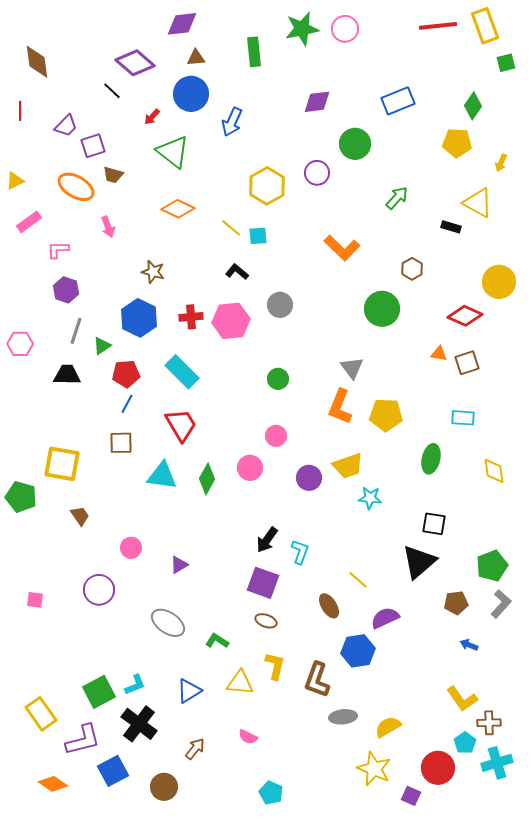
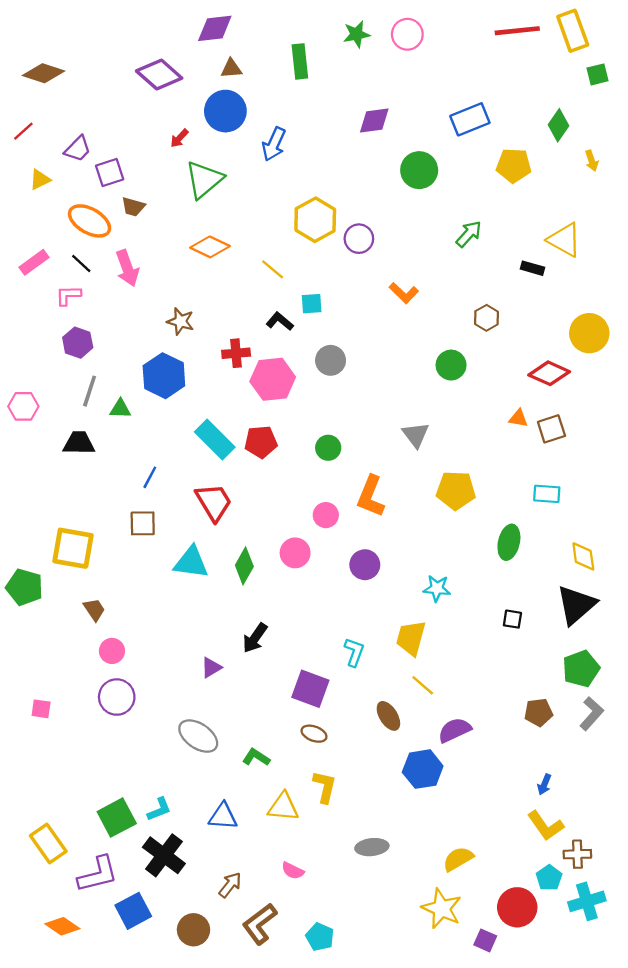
green star: (302, 29) -> (357, 34), size x0.7
brown diamond: (37, 62) -> (43, 73), turned -64
black line: (112, 91) -> (81, 263), moved
red line: (20, 111) -> (23, 131), turned 48
yellow pentagon: (457, 143) -> (514, 165), moved
green triangle: (173, 152) -> (204, 180), turned 42
yellow arrow: (501, 163) -> (592, 161), moved, turned -42
purple circle: (317, 173) -> (359, 239), moved
yellow triangle: (15, 181) -> (40, 180), moved
pink arrow: (108, 227) -> (127, 268), size x1.4
cyan square: (258, 236) -> (312, 304), moved
orange L-shape: (342, 248) -> (404, 293), size x0.7
green circle: (382, 309) -> (451, 365), size x0.7
red cross: (191, 317) -> (236, 353), moved
green triangle: (102, 346) -> (120, 409), turned 36
red pentagon: (126, 374) -> (261, 442), moved
orange L-shape: (340, 407) -> (371, 496), moved
yellow trapezoid: (348, 466) -> (411, 638), moved, turned 124
black square: (434, 524) -> (512, 619), size x0.7
black arrow: (267, 540) -> (255, 638), moved
pink circle: (131, 548) -> (112, 651), moved
black triangle: (419, 562) -> (576, 605), moved
blue arrow: (469, 645) -> (544, 784), moved, turned -90
brown L-shape: (317, 680) -> (260, 924), moved, turned 33
blue triangle: (189, 691) -> (223, 816), turned 36
gray ellipse: (343, 717) -> (372, 847), moved

